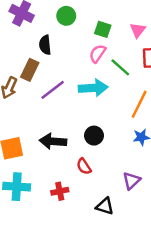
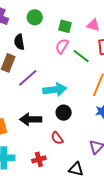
pink triangle: (138, 30) -> (93, 25), turned -48
cyan arrow: (93, 88) -> (55, 90), moved

